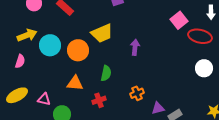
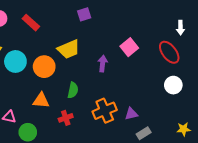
pink square: (179, 20) -> (129, 47), moved
red ellipse: (200, 36) -> (169, 52), turned 40
orange cross: (137, 93) -> (105, 111), size x1.6
purple triangle: (158, 108) -> (131, 114), moved

